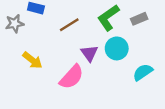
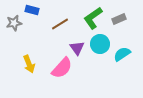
yellow arrow: (32, 60) -> (29, 64), moved, turned 30
cyan semicircle: (143, 72) -> (122, 54), moved

